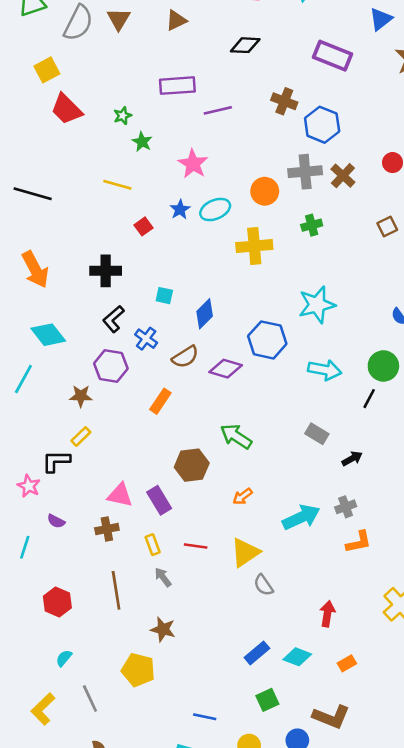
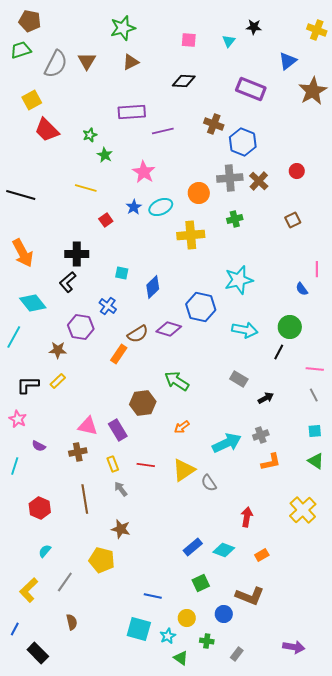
black L-shape: (113, 319) -> (68, 282), moved
brown semicircle: (185, 357) -> (138, 334), moved
black L-shape: (56, 461) -> (28, 385), moved
gray semicircle: (263, 585) -> (209, 483), moved
gray line: (90, 699) -> (65, 582), turned 60

